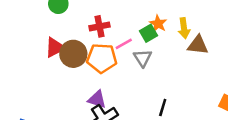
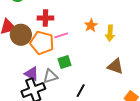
green square: (149, 33) -> (65, 62), moved
brown triangle: (198, 45) -> (115, 66), moved
gray triangle: (143, 58) -> (50, 76), moved, turned 35

